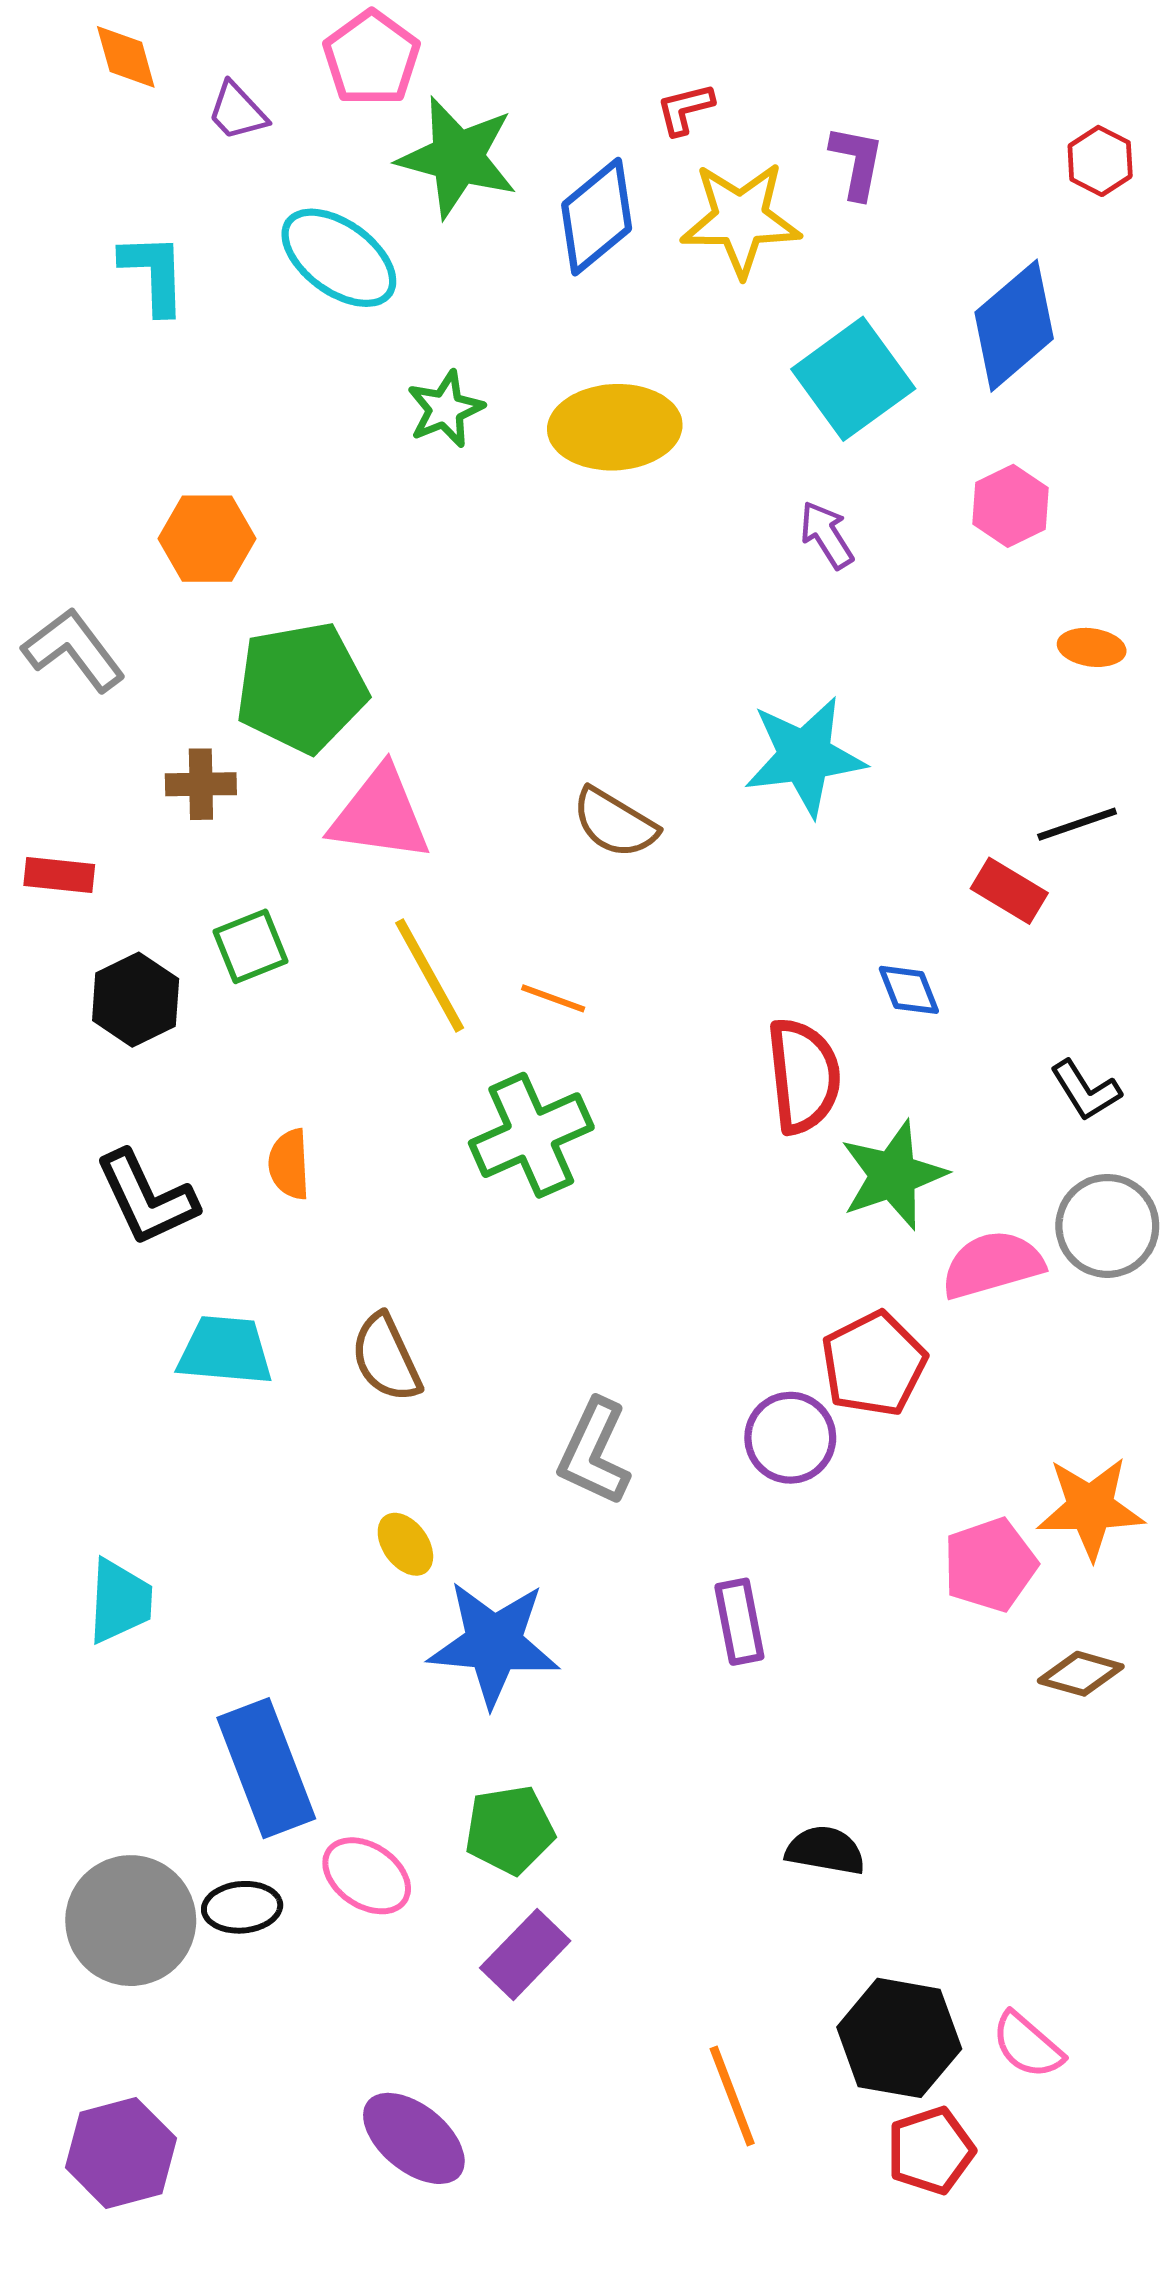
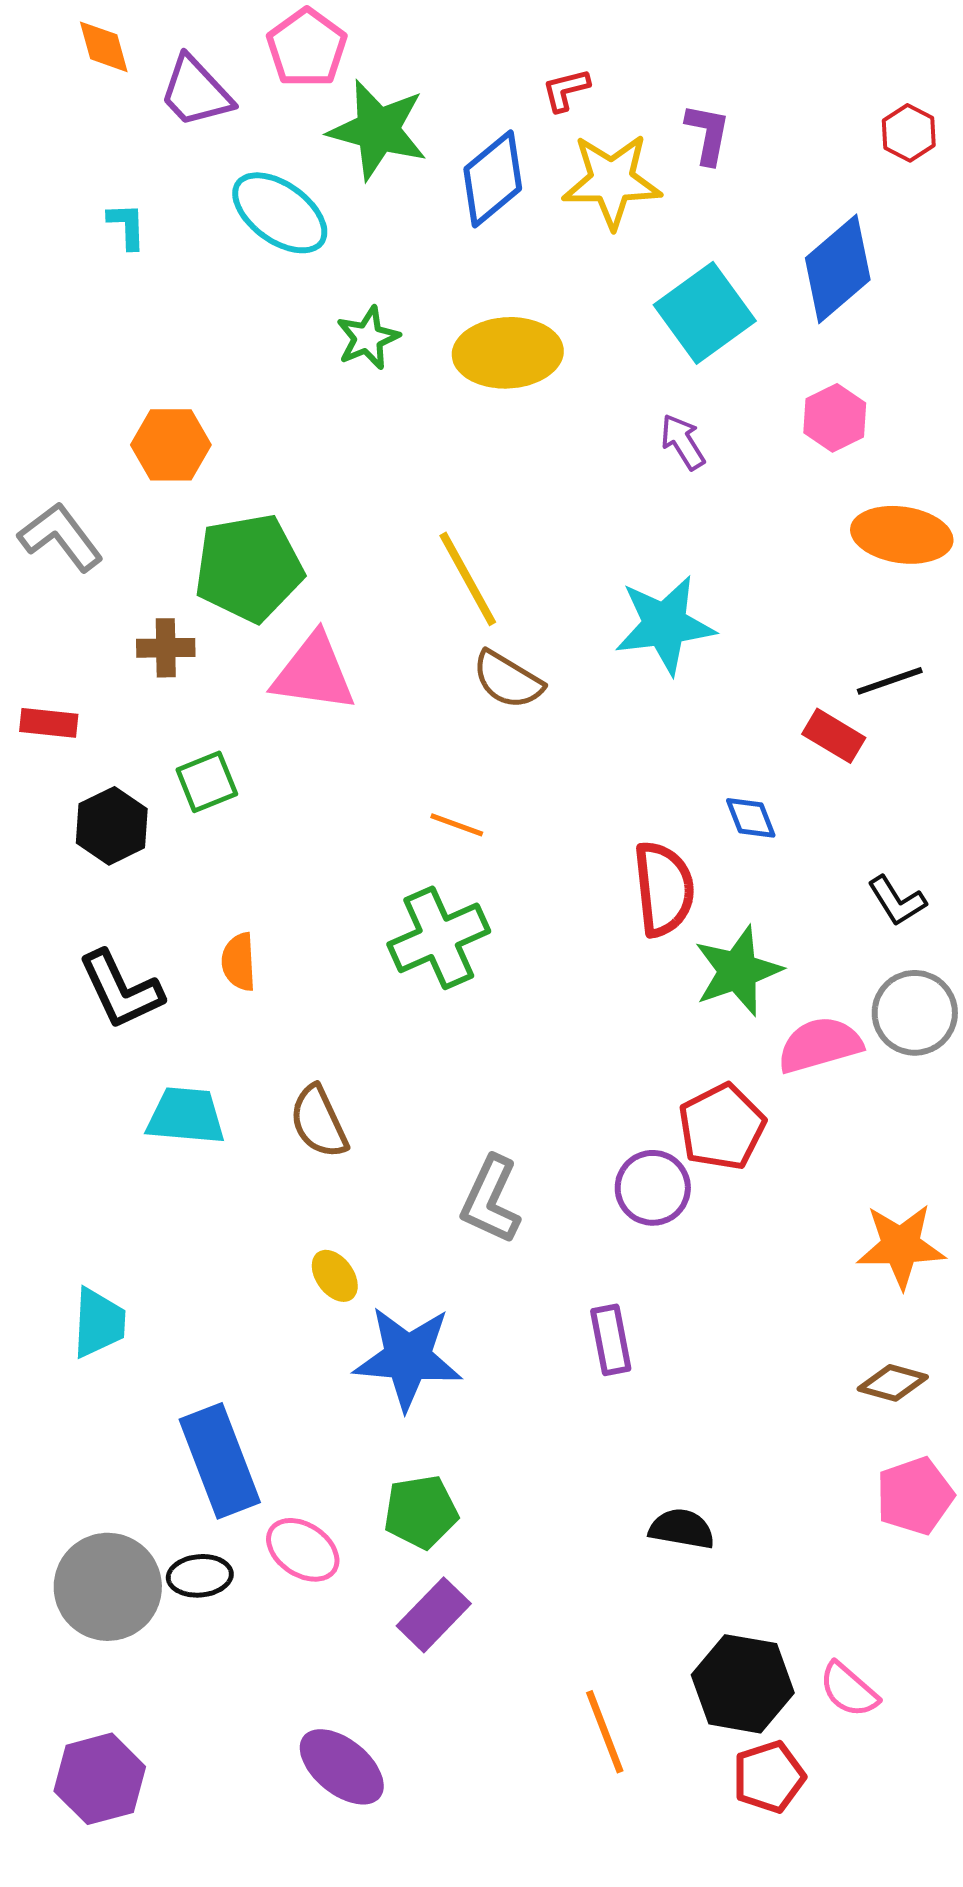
purple trapezoid: (237, 111) -> (196, 92), size x1.5
cyan L-shape: (154, 273) -> (127, 226), size x0.7
orange ellipse: (1092, 647) -> (902, 535), size x1.8
yellow line: (430, 975) -> (468, 579), moved
pink pentagon: (990, 1565) -> (915, 1496), moved

